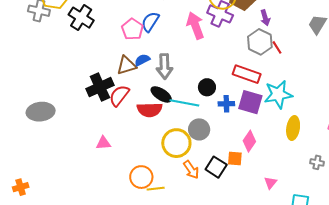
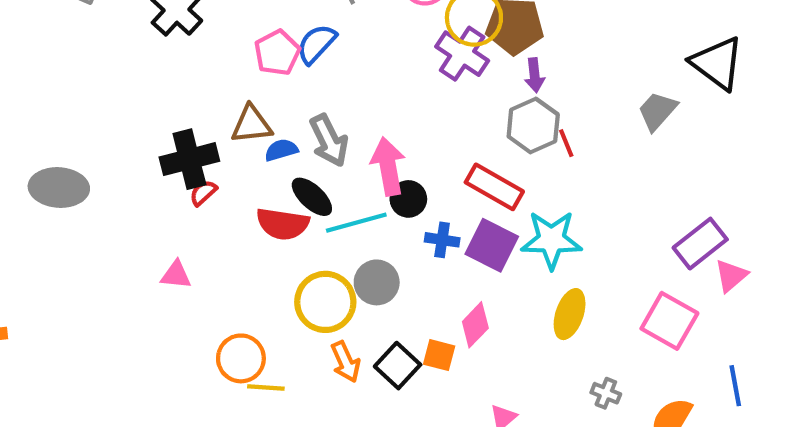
purple arrow: (265, 18) -> (535, 75), moved
pink arrow: (195, 26) -> (388, 166), moved
blue semicircle: (142, 60) -> (281, 150), moved
gray arrow: (164, 66) -> (329, 141), turned -35
red semicircle: (119, 96) -> (203, 193), moved, size x0.6
cyan line: (184, 103) -> (356, 223), turned -36

